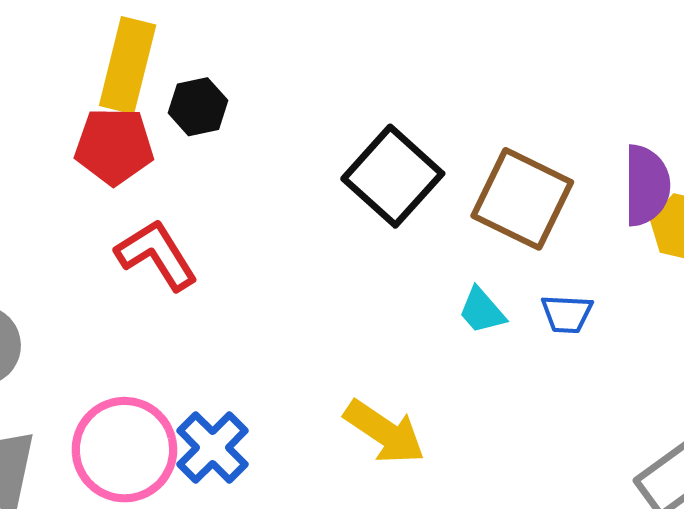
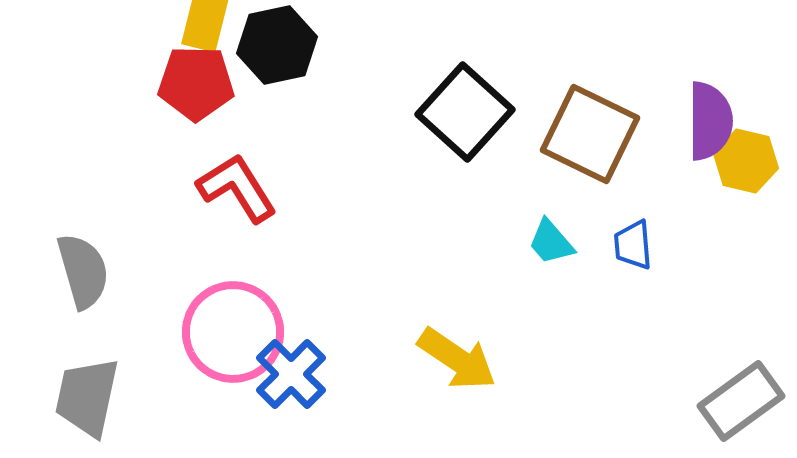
black hexagon: (198, 107) -> (277, 45), size x1.4
blue trapezoid: (567, 314) -> (633, 245), turned 82
pink circle: (124, 450) -> (233, 332), moved

